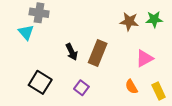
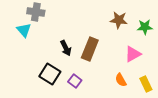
green star: (154, 19) -> (145, 27), moved
black square: (40, 82) -> (50, 74), moved

